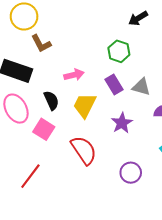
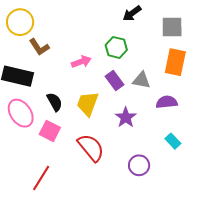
pink arrow: (74, 75) -> (81, 62), moved

